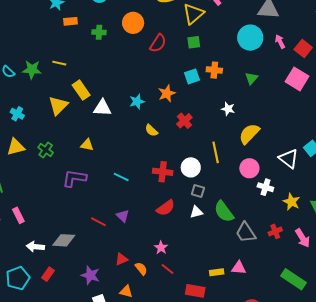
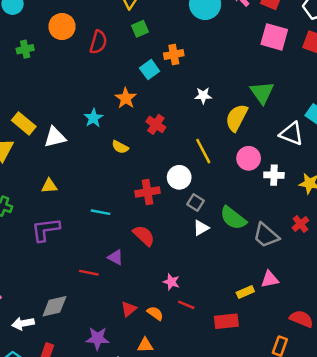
green triangle: (251, 78) -> (262, 93), moved, size x1.5
gray square: (198, 191) -> (196, 203), turned 32
red semicircle: (166, 208) -> (144, 236), moved, turned -84

